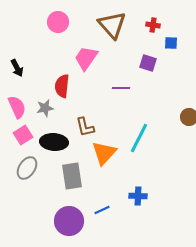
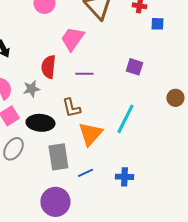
purple square: (148, 63) -> (134, 67), moved
purple line: (121, 88) -> (84, 74), moved
blue line: (102, 210) -> (85, 173), moved

